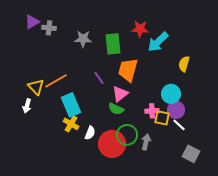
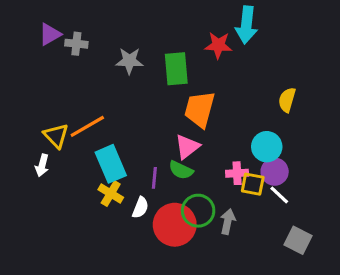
cyan arrow: (158, 42) -> (246, 25), moved, turned -40
purple line: (99, 78) -> (154, 178), moved, turned 40

